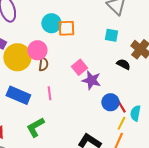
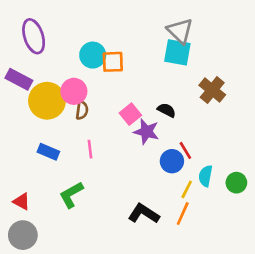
cyan square: (111, 35) -> (177, 52), moved, size x1.5
black semicircle: (123, 64) -> (167, 110), moved
blue rectangle: (18, 95) -> (48, 152), size x0.7
red line: (121, 106) -> (185, 150), moved

